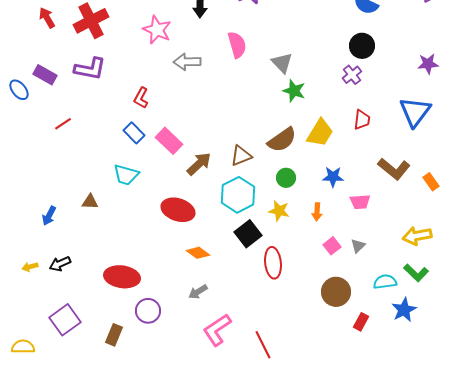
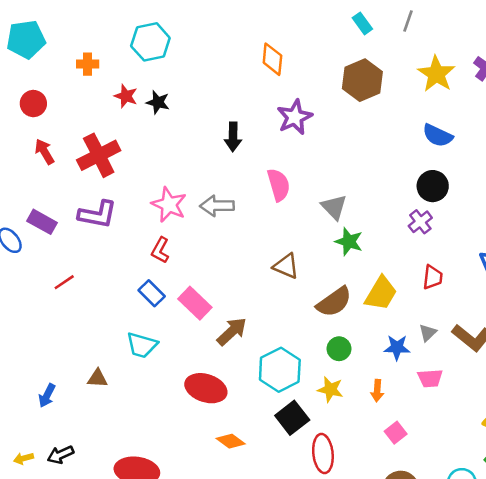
pink star: (157, 30) -> (169, 205), moved
brown triangle: (241, 156) -> (286, 266), moved, turned 45
gray triangle: (358, 246) -> (428, 333), moved

